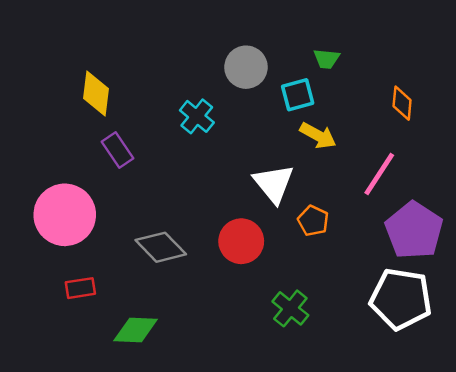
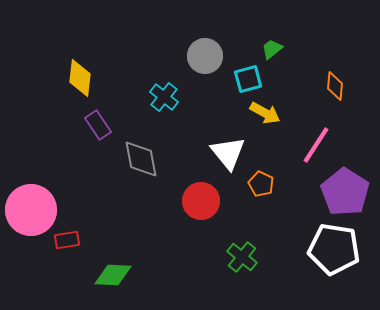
green trapezoid: (326, 59) -> (272, 49), turned 135
pink circle: (65, 215) -> (31, 210), moved
gray diamond: (161, 247) -> (141, 159), moved, turned 33

